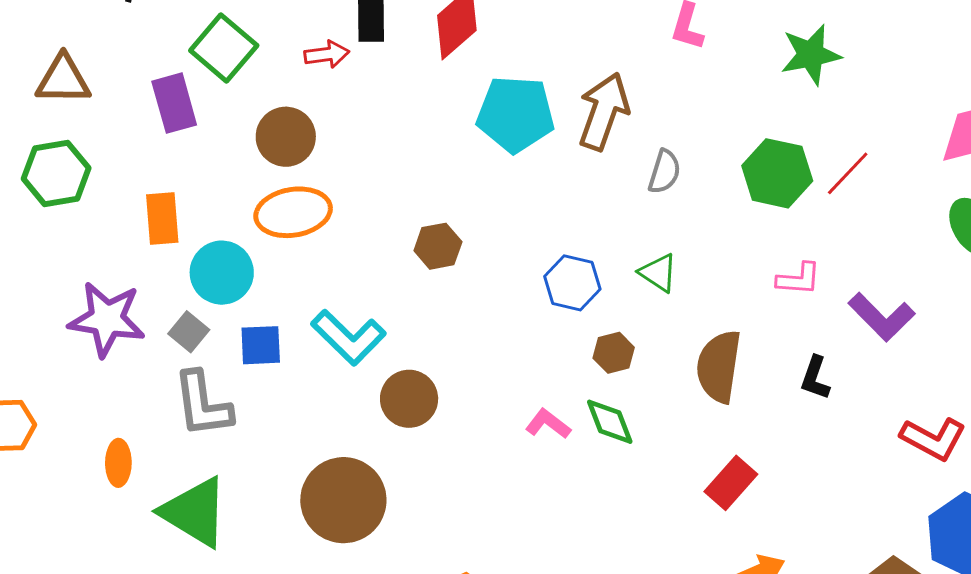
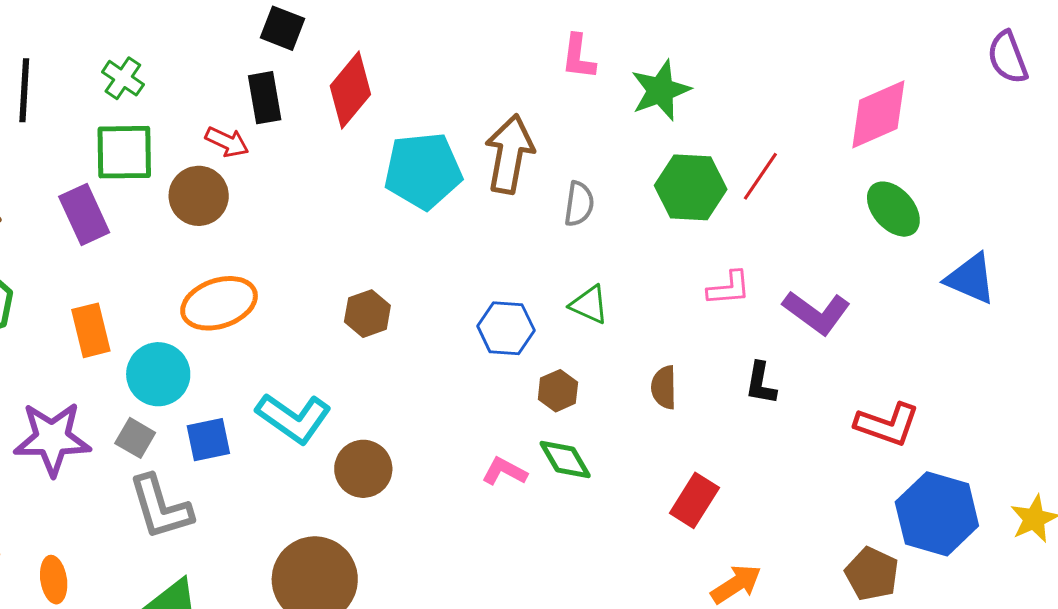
green square: (224, 48) -> (124, 152), turned -32
red arrow: (327, 54) -> (227, 142), turned 42
green star: (811, 55) -> (661, 90), moved
brown circle: (286, 137) -> (199, 196), moved
brown semicircle: (719, 366) -> (664, 387), size x0.6
orange ellipse: (118, 463) -> (54, 580), moved

